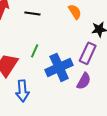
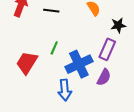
blue arrow: (22, 91) -> (65, 90), moved

